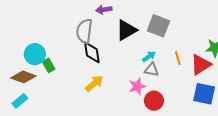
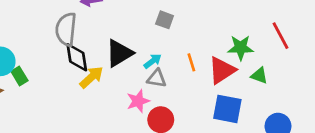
gray square: (158, 26) -> (165, 20), size x0.6
black triangle: (126, 30) -> (119, 53), moved
yellow arrow: (94, 83) -> (91, 77), moved

